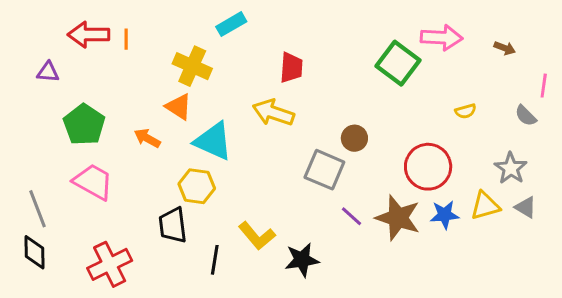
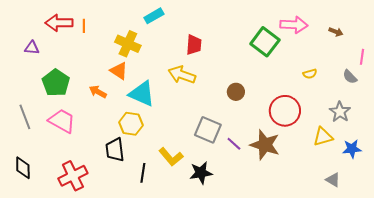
gray square: (324, 170) -> (208, 130), moved
gray triangle: (526, 207) -> (333, 180), moved
gray line: (38, 209) -> (25, 117), moved
blue star: (445, 215) -> (352, 149), moved

